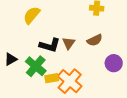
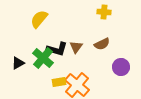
green cross: (36, 66) -> (43, 58), moved

